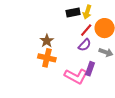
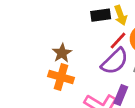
yellow arrow: (87, 12) -> (121, 15), turned -40
purple semicircle: (85, 45) -> (115, 61), size x1.5

